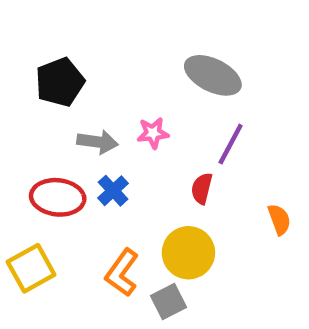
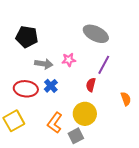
black pentagon: (60, 82) -> (27, 37), turned 30

